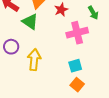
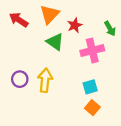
green triangle: (30, 22) -> (55, 42), moved
purple circle: (11, 47) -> (20, 79), moved

